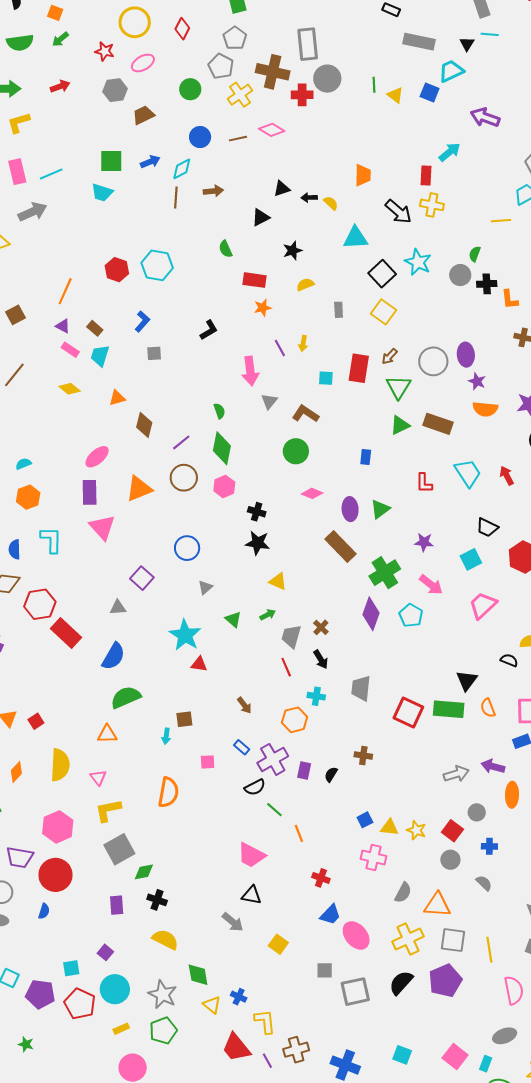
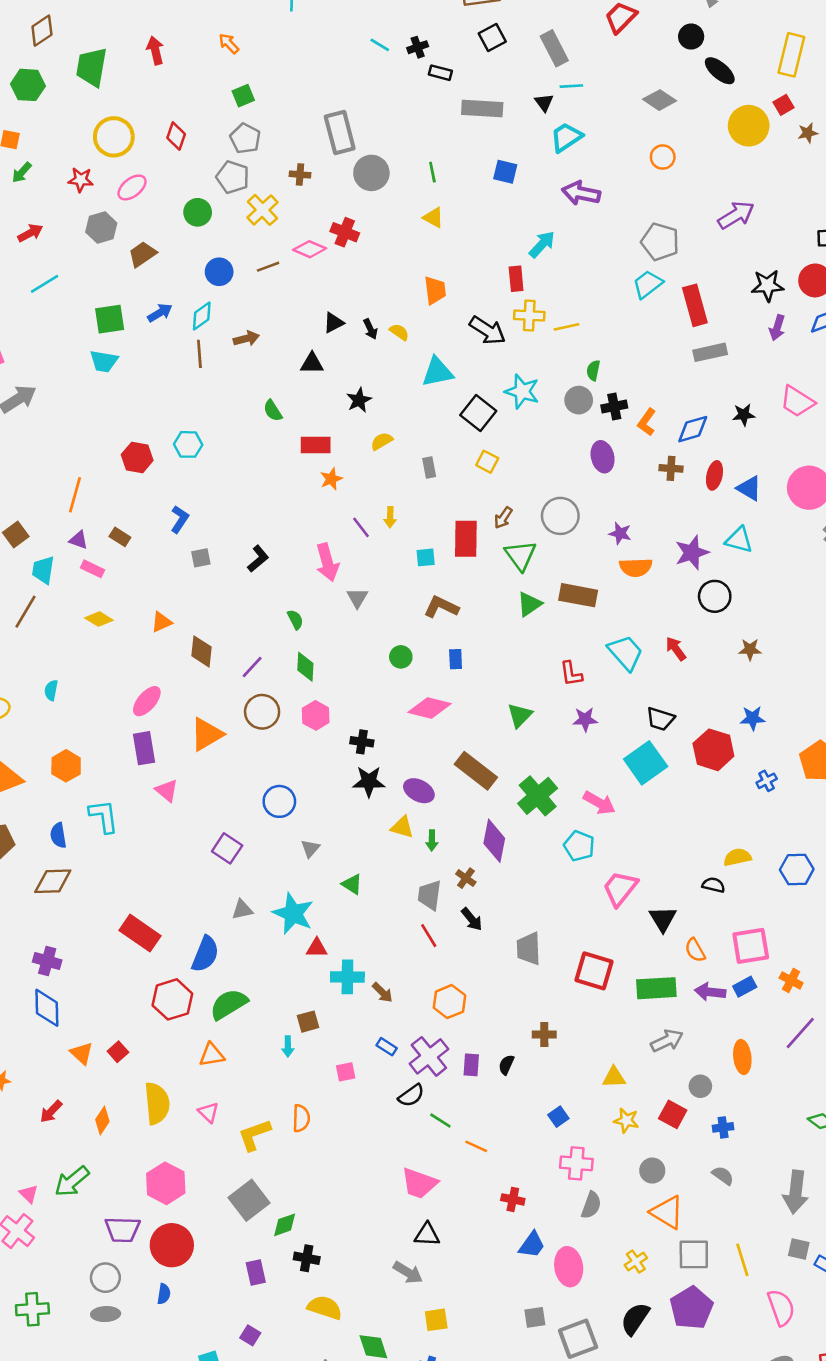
cyan trapezoid: (451, 71) -> (566, 137), moved
brown cross: (273, 72) -> (300, 175), size x0.5
red cross: (302, 95) -> (345, 232), moved, turned 30
yellow triangle: (395, 95) -> (433, 218), moved
cyan line: (51, 174) -> (45, 284), moved
black arrow: (309, 198) -> (370, 329), turned -105
black triangle: (261, 217) -> (312, 363), turned 36
yellow line: (501, 221) -> (567, 327), moved
cyan hexagon: (157, 265) -> (188, 444), size x0.7
orange L-shape: (510, 299) -> (647, 422), turned 50
yellow square: (384, 312) -> (487, 462), size x0.7
black L-shape: (209, 330) -> (258, 559), moved
purple ellipse: (466, 355) -> (603, 457), moved
cyan trapezoid: (100, 356) -> (43, 570), moved
brown L-shape: (305, 414) -> (441, 607), moved
green diamond: (222, 448) -> (305, 667), size x0.7
green circle: (296, 451) -> (401, 657), size x0.7
blue rectangle: (366, 457) -> (456, 659), moved
cyan semicircle: (23, 464) -> (51, 690), moved, turned -49
pink diamond: (312, 493) -> (429, 708), size x1.5
purple ellipse: (350, 509) -> (419, 791), moved, turned -50
pink triangle: (102, 527) -> (167, 791), size x0.7
purple star: (424, 542) -> (585, 719), moved
cyan square: (471, 559) -> (646, 763), size x1.5
red hexagon: (40, 604) -> (172, 999), moved
pink trapezoid: (483, 605) -> (620, 888), moved
gray triangle: (118, 608) -> (242, 910), moved
purple diamond: (371, 614) -> (494, 841), moved
green arrow: (268, 615) -> (432, 840), moved, turned 126
cyan cross: (316, 696) -> (347, 977), moved, size x1.4
green rectangle: (449, 709) -> (656, 988), moved
purple arrow: (493, 766) -> (710, 992), moved
orange semicircle: (168, 792) -> (301, 1118), size x0.7
yellow L-shape: (108, 810) -> (254, 1135), moved
yellow triangle: (389, 827) -> (614, 1077), moved
orange line: (299, 833) -> (476, 1146), turned -36
gray circle: (450, 860) -> (652, 1171), moved
gray semicircle: (403, 893) -> (591, 1205), moved
orange triangle: (437, 905) -> (667, 1212), turned 36
pink ellipse: (356, 935) -> (569, 1267), turned 40
yellow cross: (408, 939) -> (636, 1262), size x0.6
yellow square: (278, 944) -> (436, 1320), moved, turned -36

